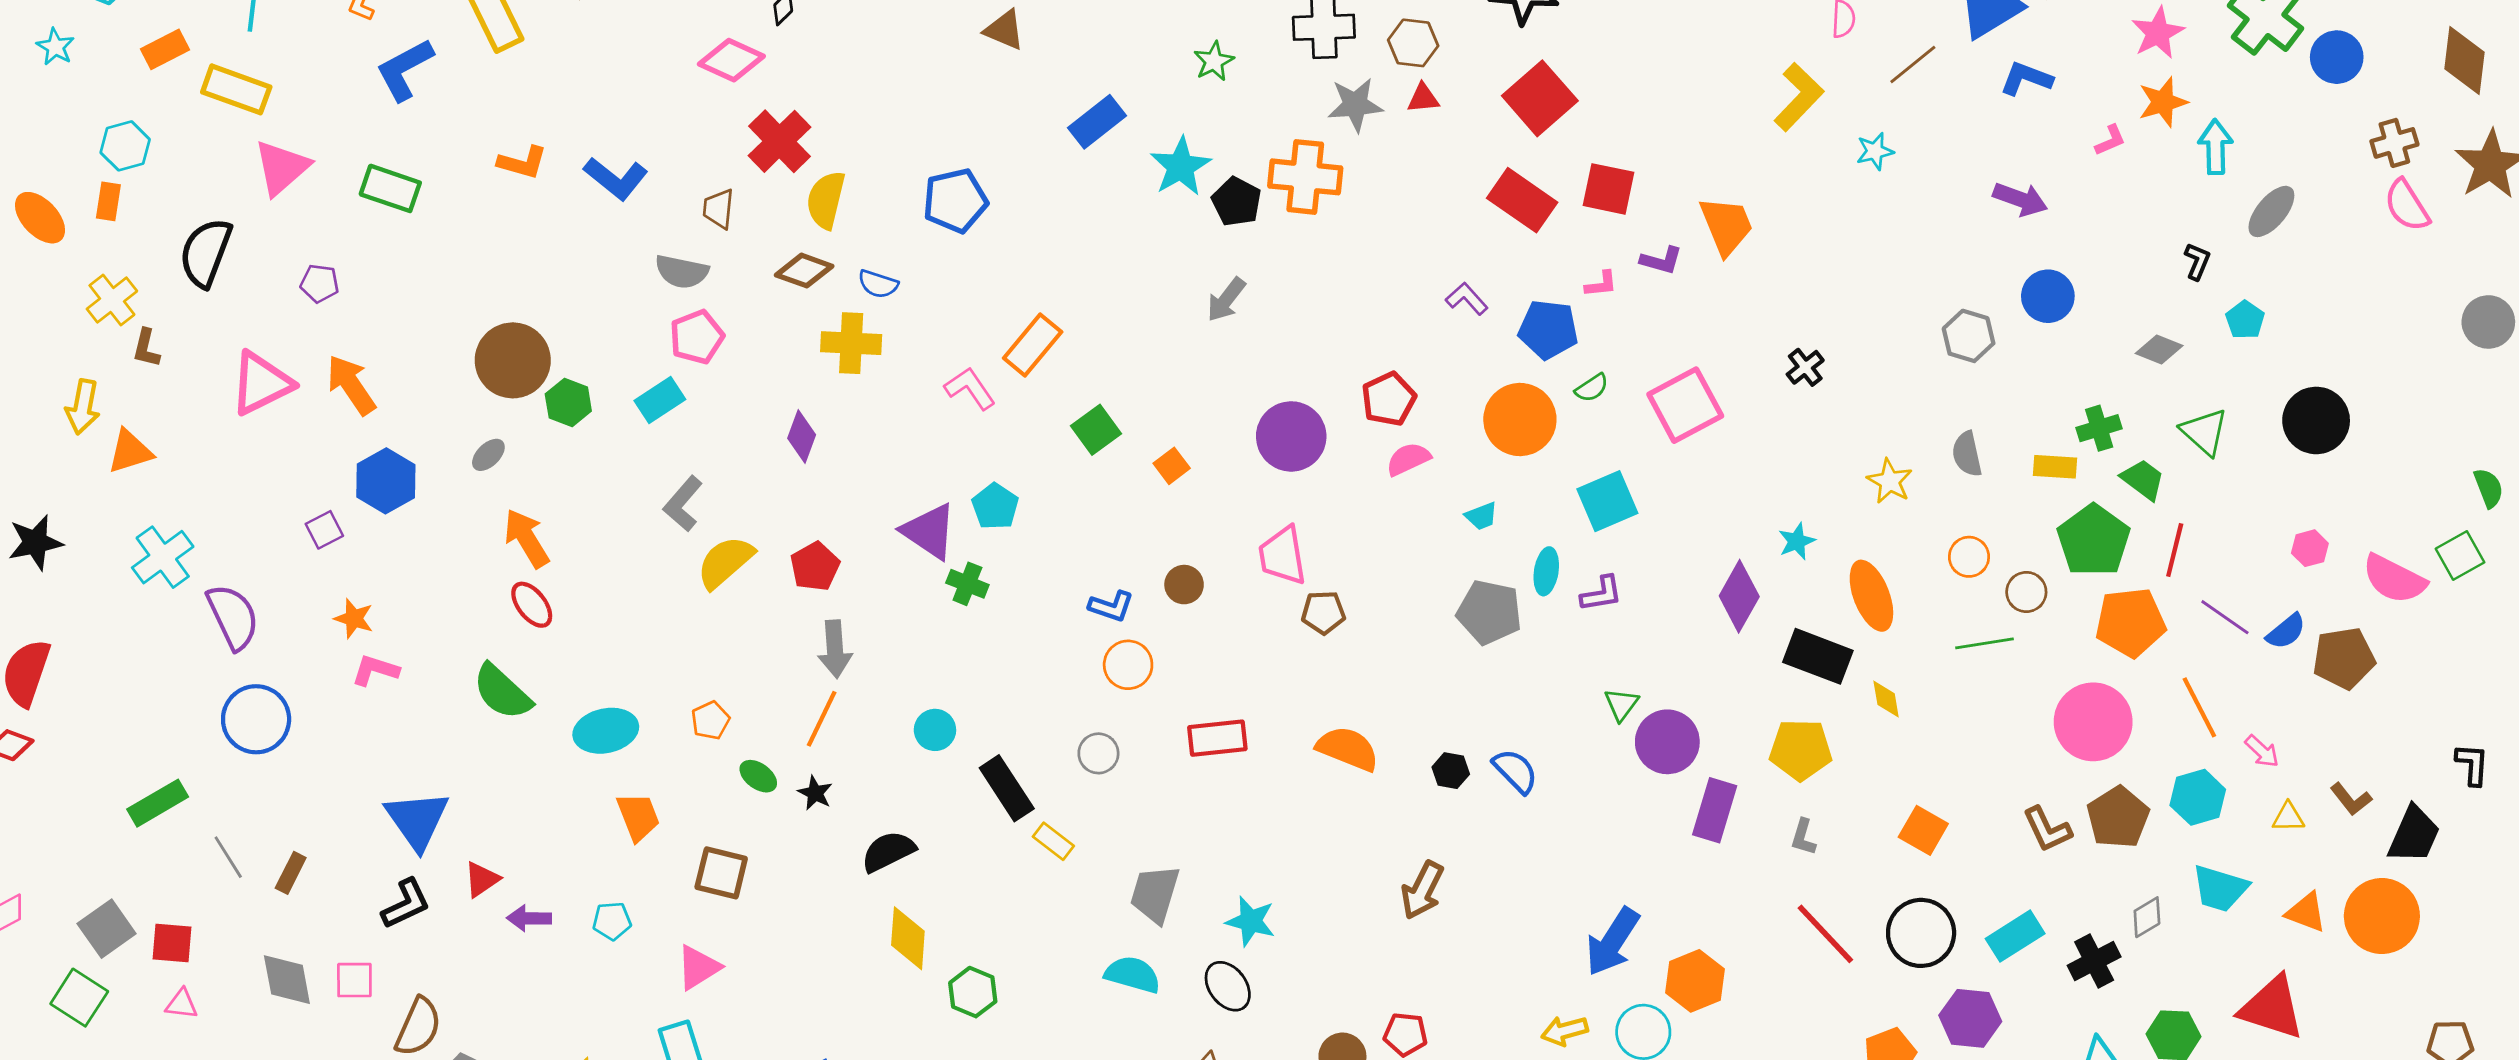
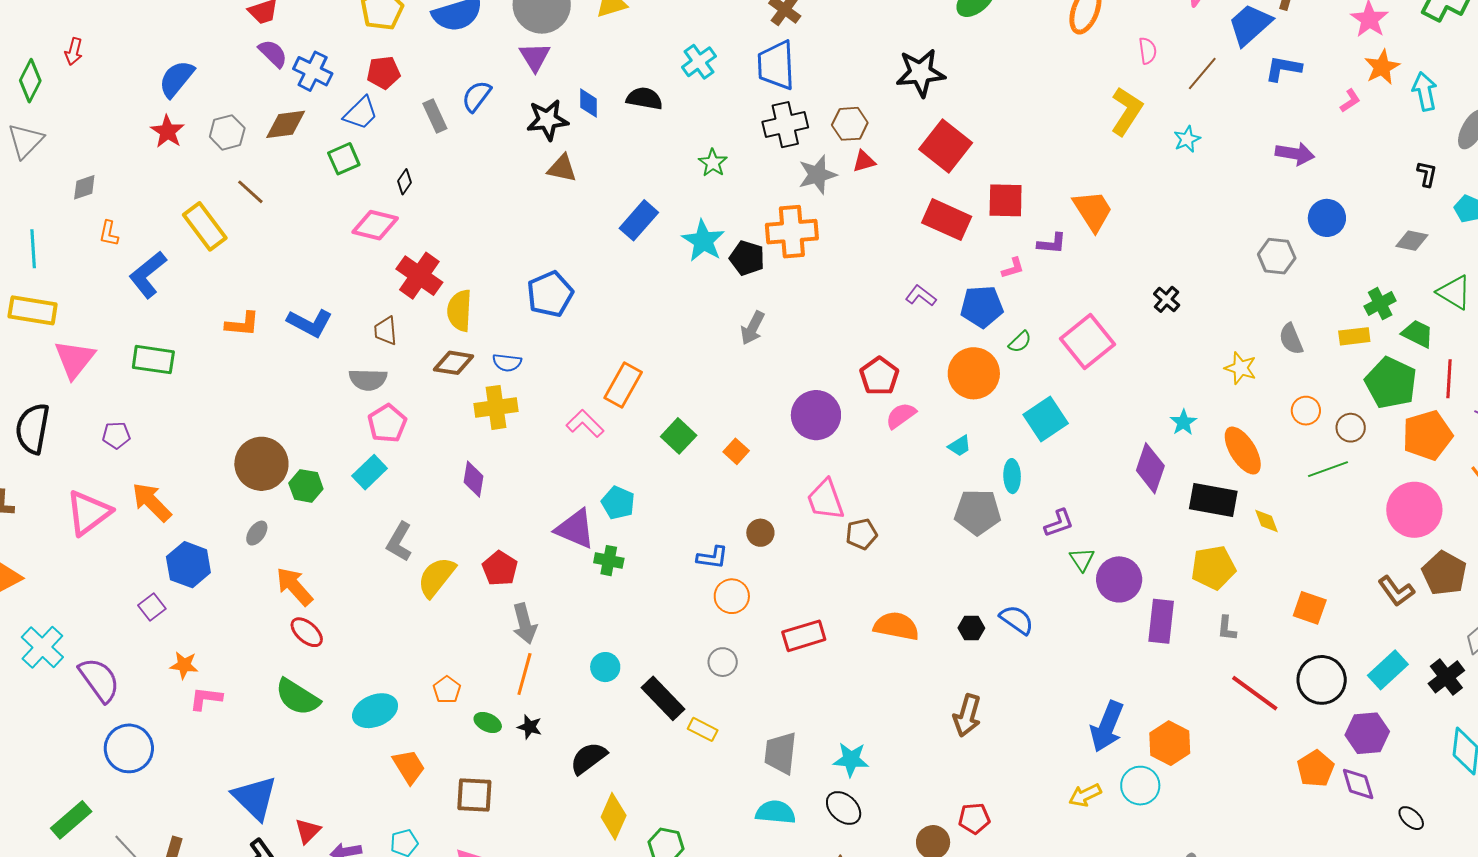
purple L-shape: (1601, 594) -> (1059, 523), moved
yellow diamond: (908, 938) -> (614, 816), turned 30

